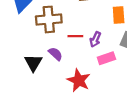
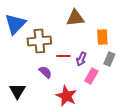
pink rectangle: (106, 58) -> (91, 76), turned -42
black triangle: (33, 63) -> (17, 91), moved

